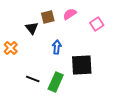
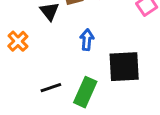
black line: (33, 79) -> (51, 88), turned -40

